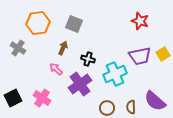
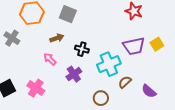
brown arrow: (63, 48) -> (57, 38), turned 48
purple cross: (80, 84) -> (74, 74), size x0.7
purple semicircle: (155, 101) -> (149, 91), size x0.7
brown semicircle: (131, 107) -> (125, 82), moved, turned 48

